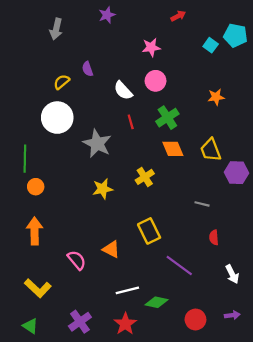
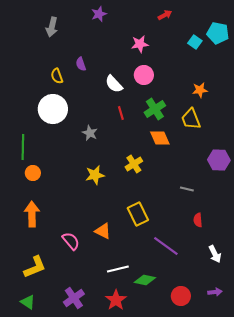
yellow semicircle: (62, 82) -> (57, 76), turned -70
gray star: (97, 143) -> (90, 133), size x0.6
yellow trapezoid: (211, 150) -> (191, 119), moved
yellow L-shape: (38, 288) -> (35, 267), turned -65

